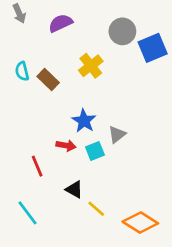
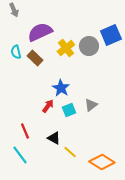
purple semicircle: (61, 23) -> (40, 32), moved, size x1.4
gray circle: (122, 31) -> (89, 46), moved
gray triangle: (117, 135) -> (91, 105), moved
red arrow: (66, 146) -> (48, 106), turned -64
red line: (37, 166) -> (25, 131), moved

